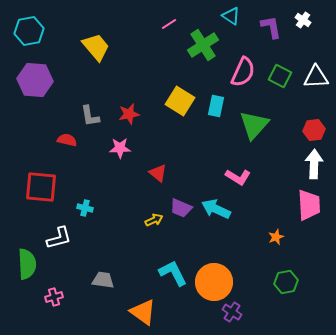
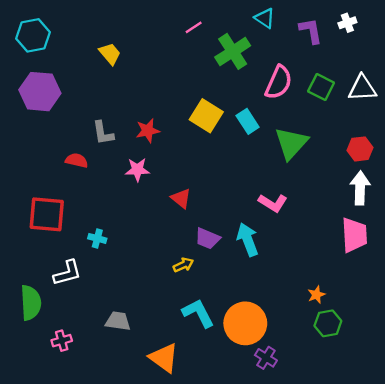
white cross: (303, 20) -> (347, 23), turned 35
yellow trapezoid: (96, 47) -> (110, 54), size x0.7
cyan rectangle: (216, 106) -> (248, 121), turned -45
cyan arrow: (216, 209) -> (248, 240), turned 44
yellow arrow: (154, 220) -> (183, 265), moved
orange star: (276, 237) -> (316, 295), moved

